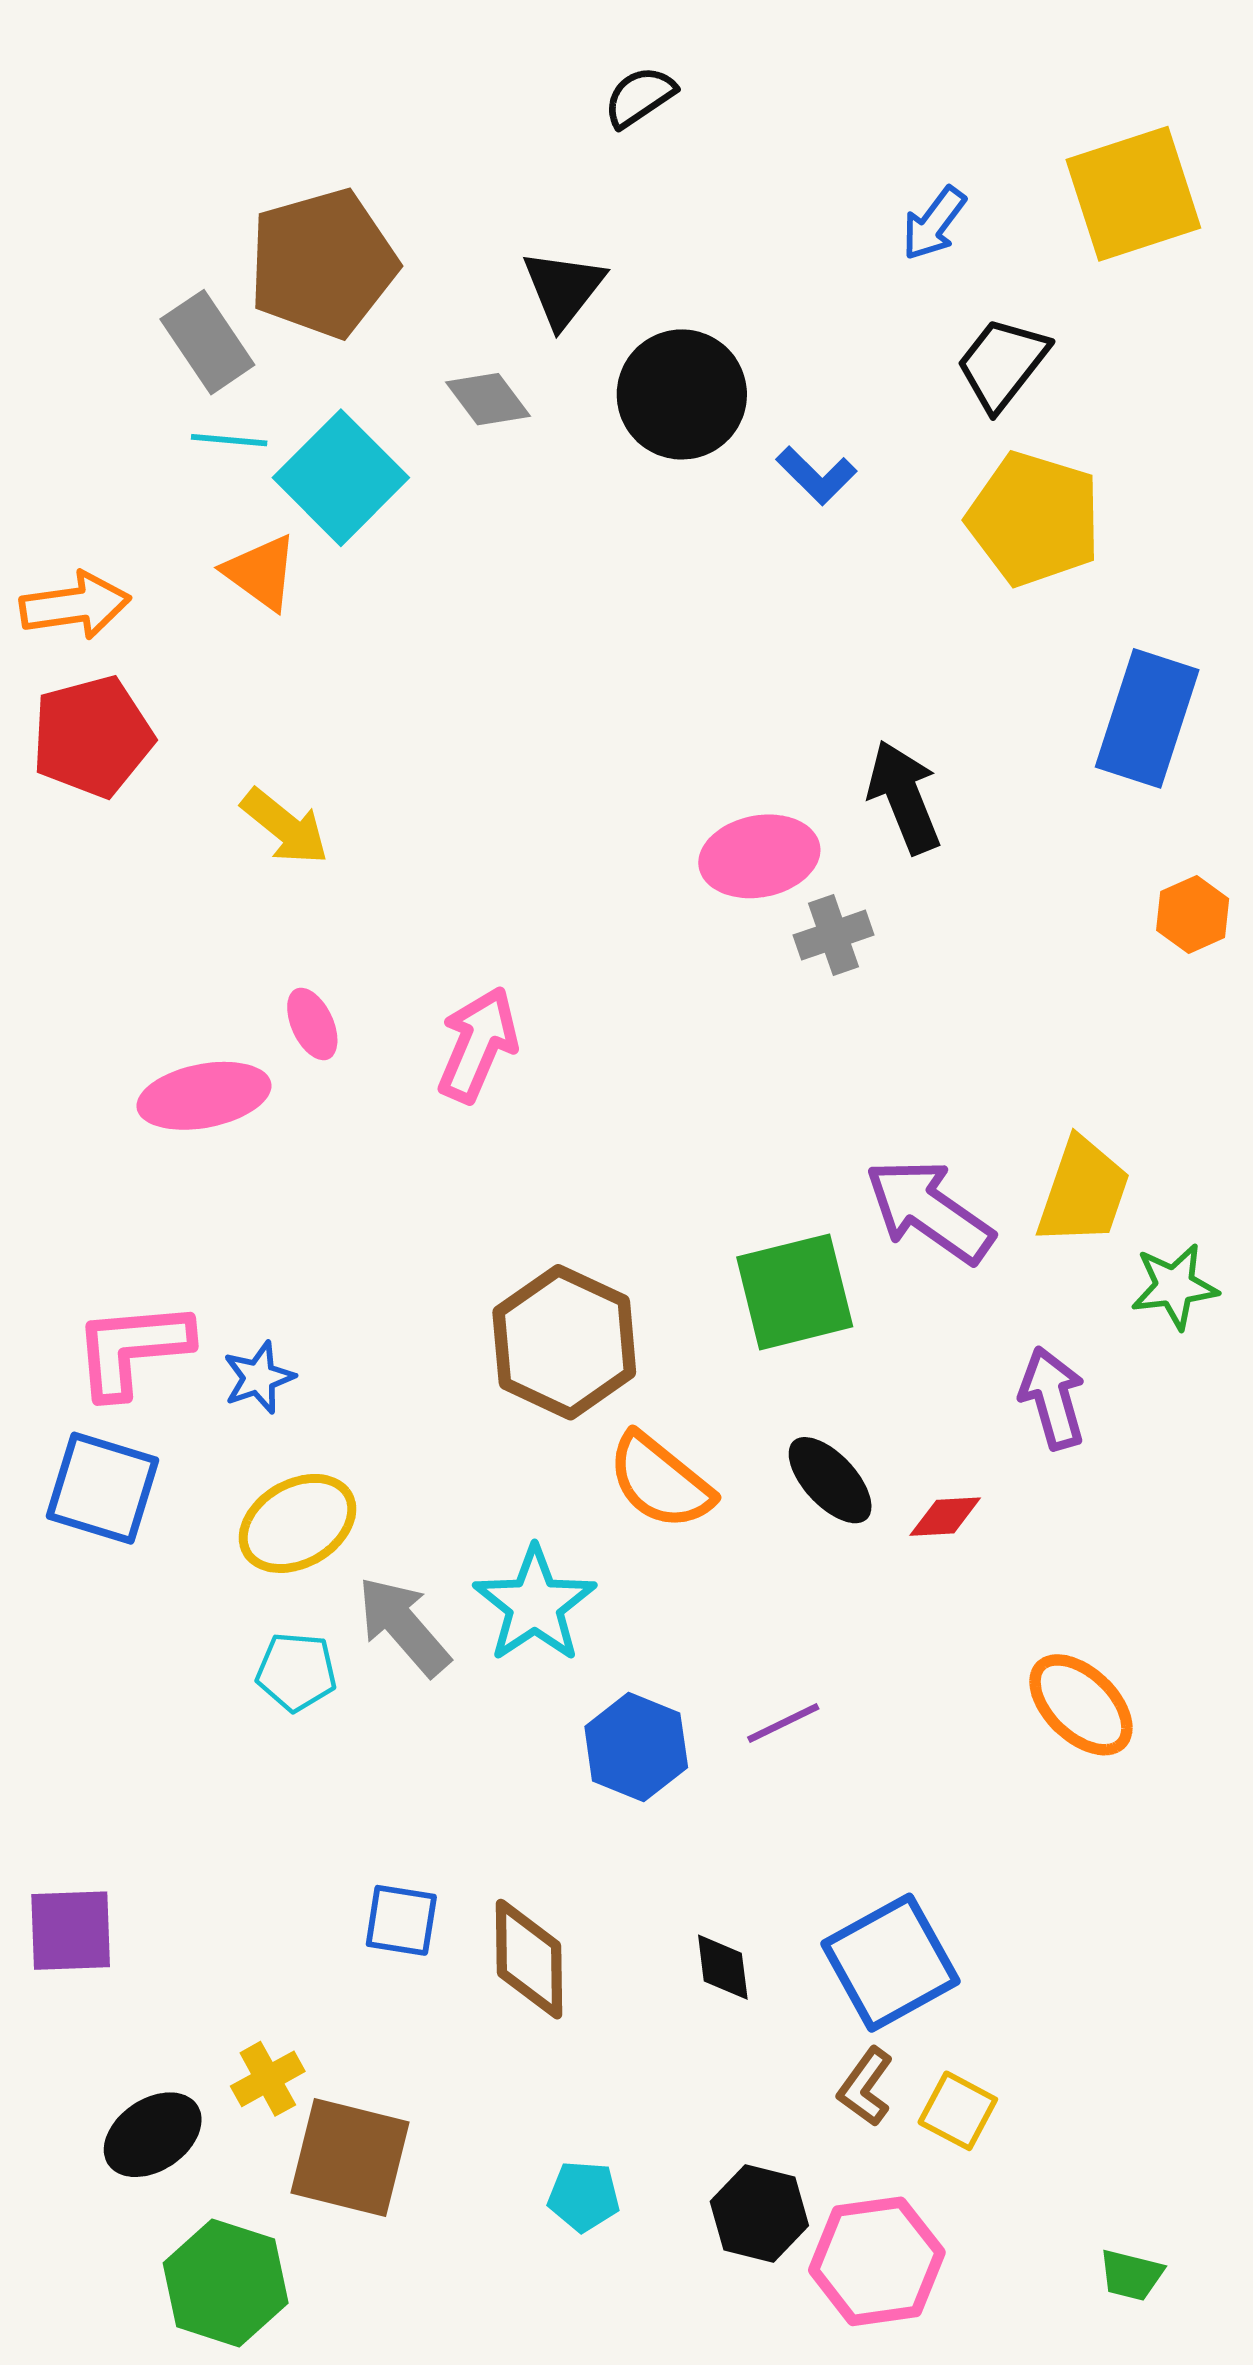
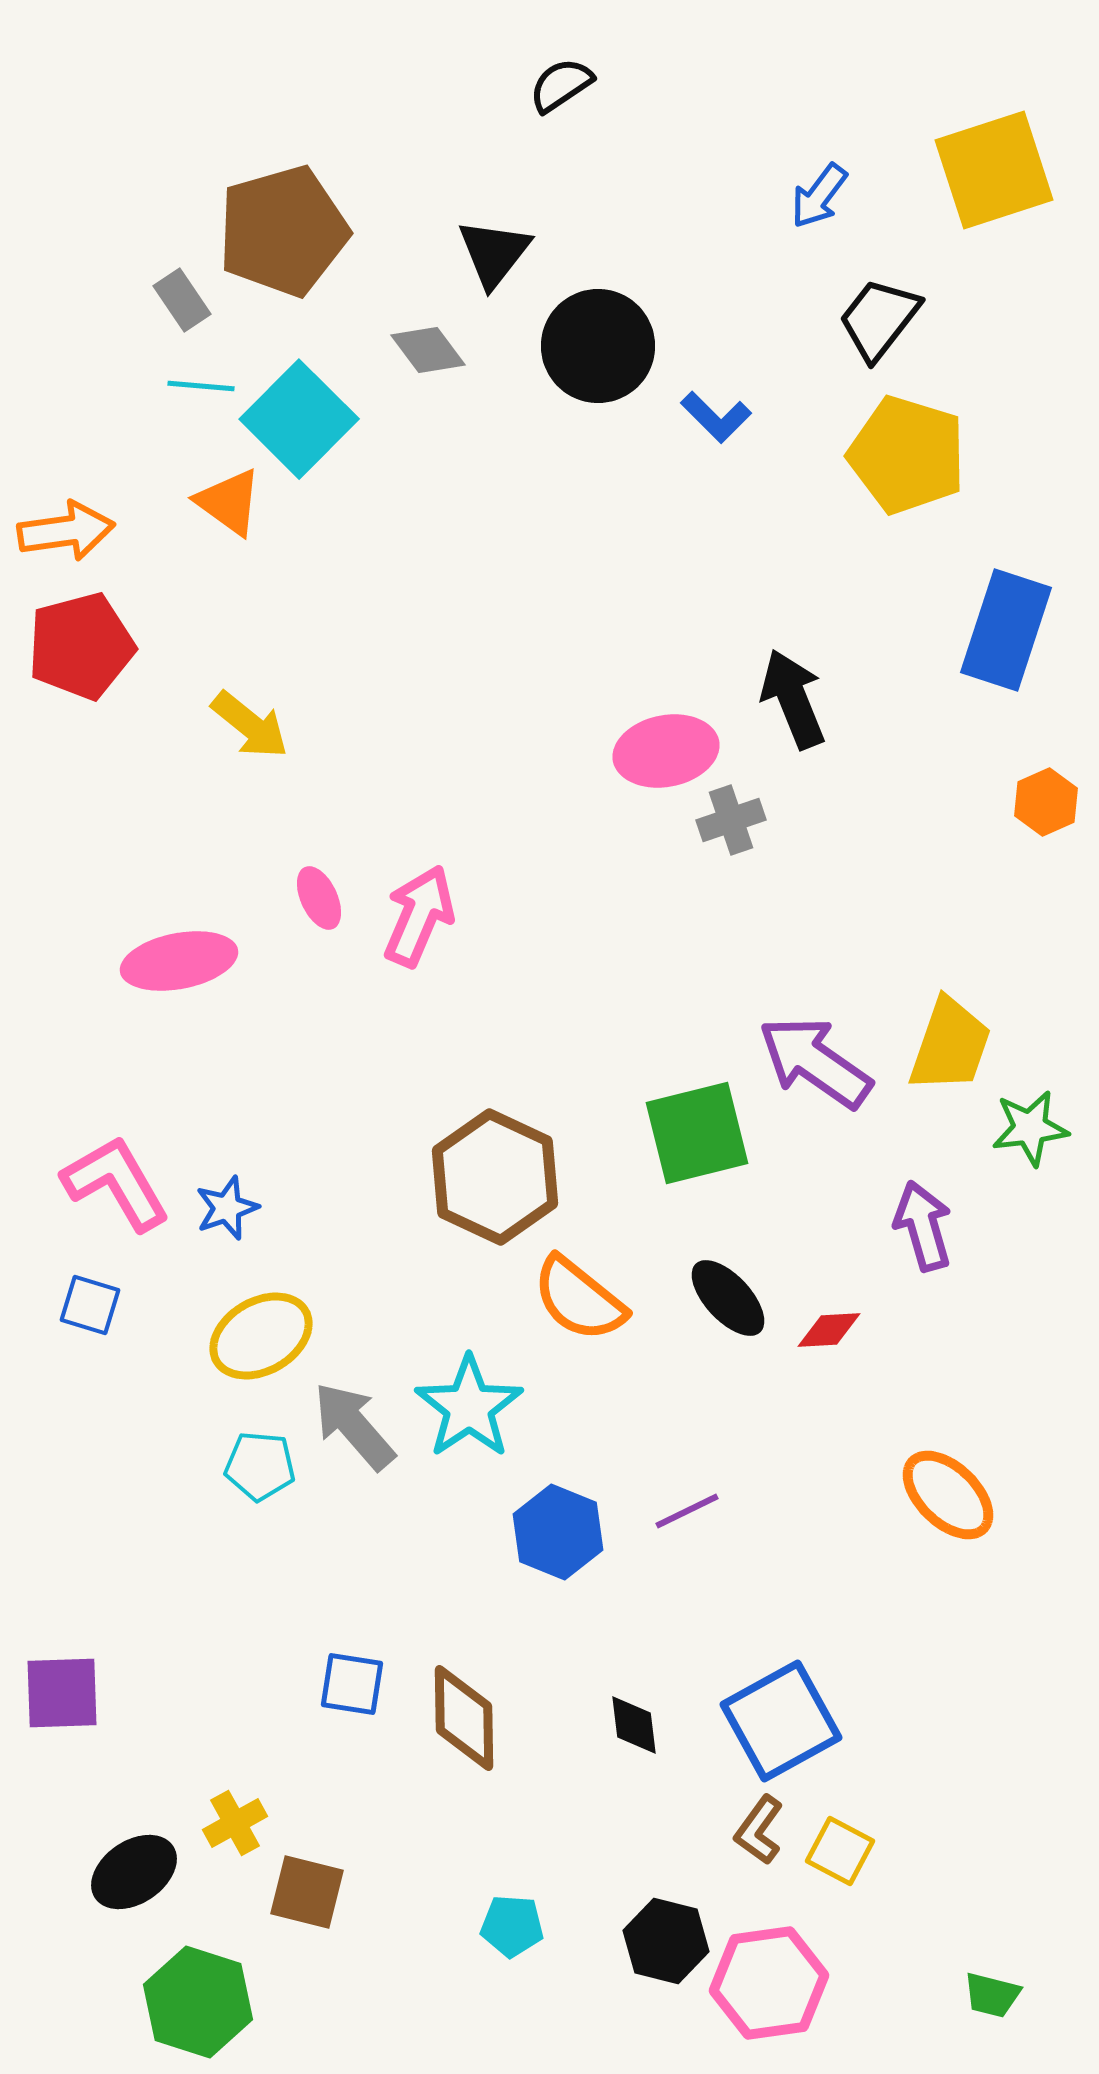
gray rectangle: (207, 342) -> (182, 300), size x0.7
pink ellipse: (312, 1024) -> (319, 898), moved
pink L-shape: (132, 1349) -> (116, 1183), turned 65
blue square: (102, 1488) -> (90, 1305), size x0.6
brown square: (350, 2158) -> (307, 1892), size x0.7

